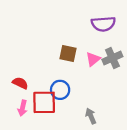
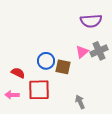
brown square: (68, 53) -> (63, 67), moved
blue circle: (60, 90) -> (46, 61), moved
pink arrow: (23, 108) -> (12, 95), moved, turned 80

